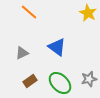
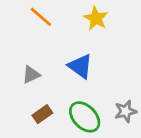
yellow star: (88, 13) -> (96, 18), moved

